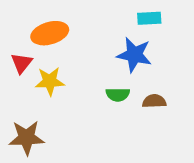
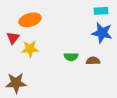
cyan rectangle: (149, 18) -> (101, 11), moved
blue star: (134, 55) -> (102, 33), moved

